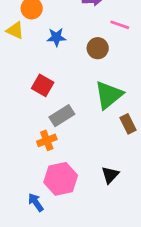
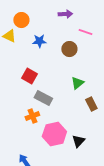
green triangle: (109, 95) -> (77, 83), size x0.6
gray rectangle: (62, 116) -> (43, 98), turned 60
pink hexagon: (61, 179) -> (54, 134), moved

